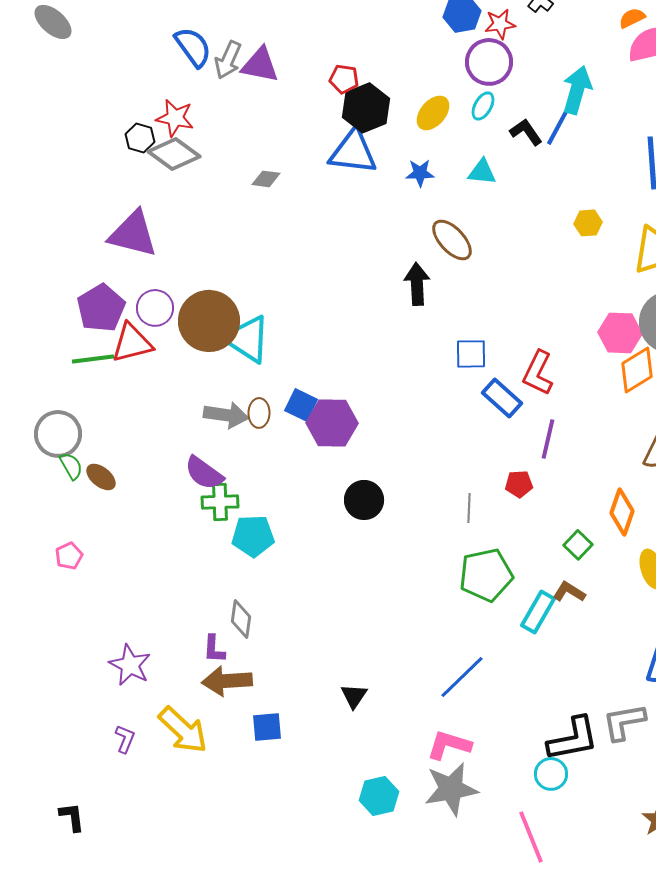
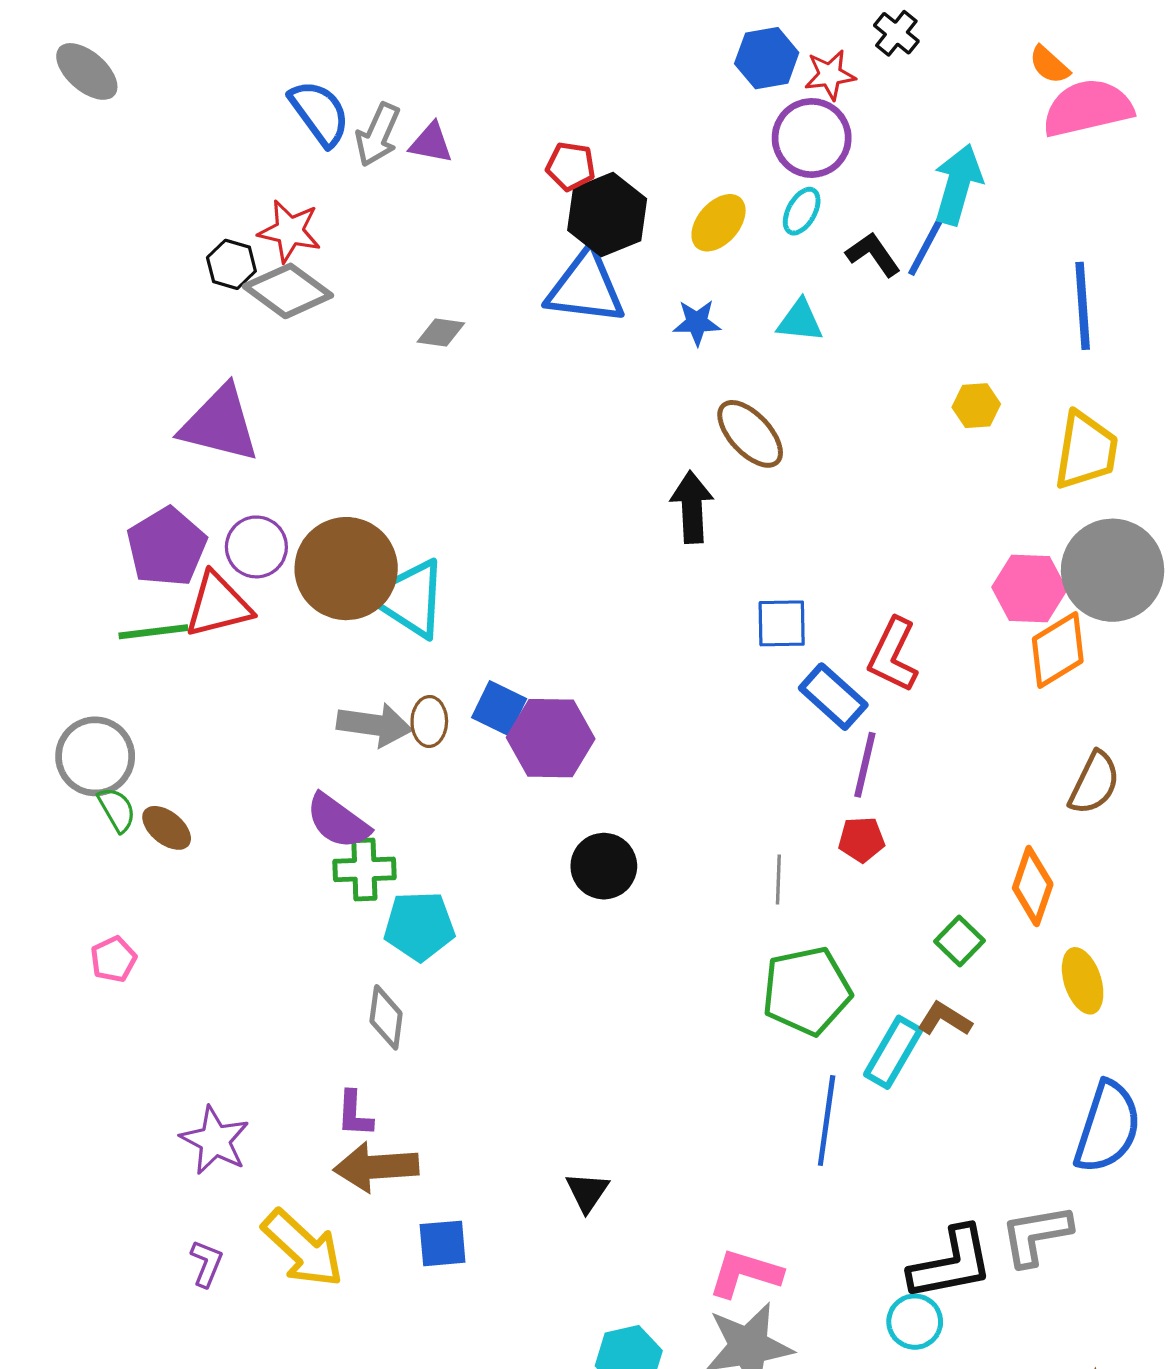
orange semicircle: (632, 18) -> (1049, 65), turned -112
purple triangle: (260, 65) -> (431, 143), size x0.7
purple line: (548, 439) -> (865, 765), moved
gray diamond: (241, 619) -> (386, 1017), moved
blue line: (462, 677) -> (827, 1120), moved, turned -38

